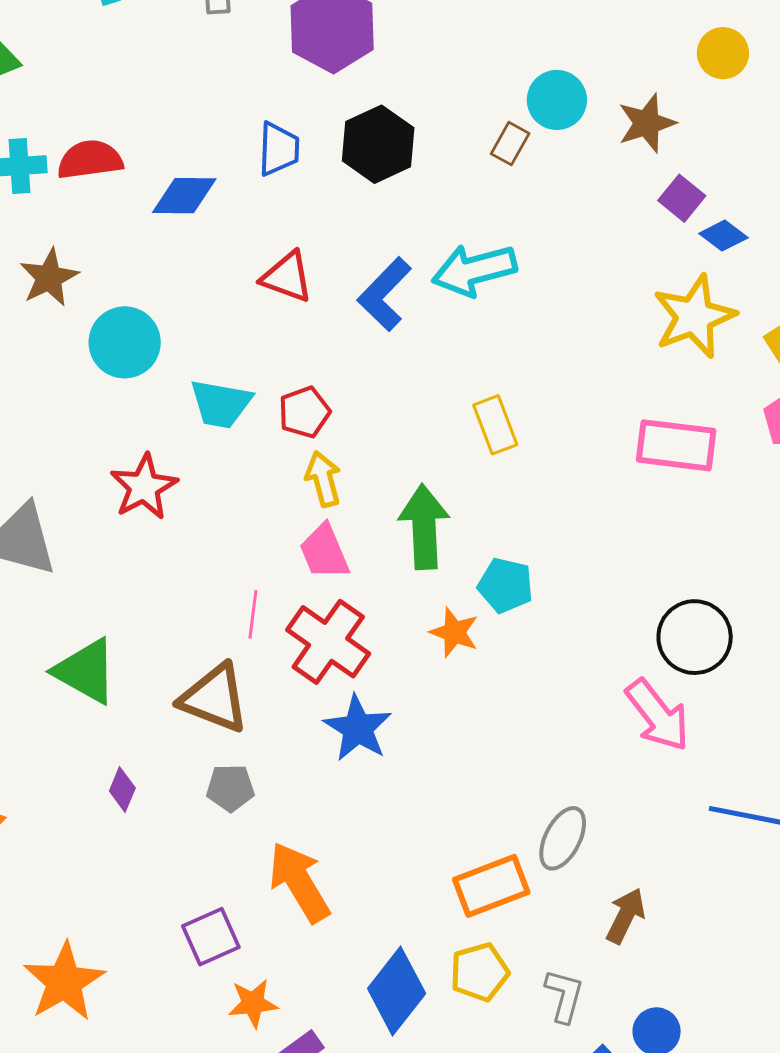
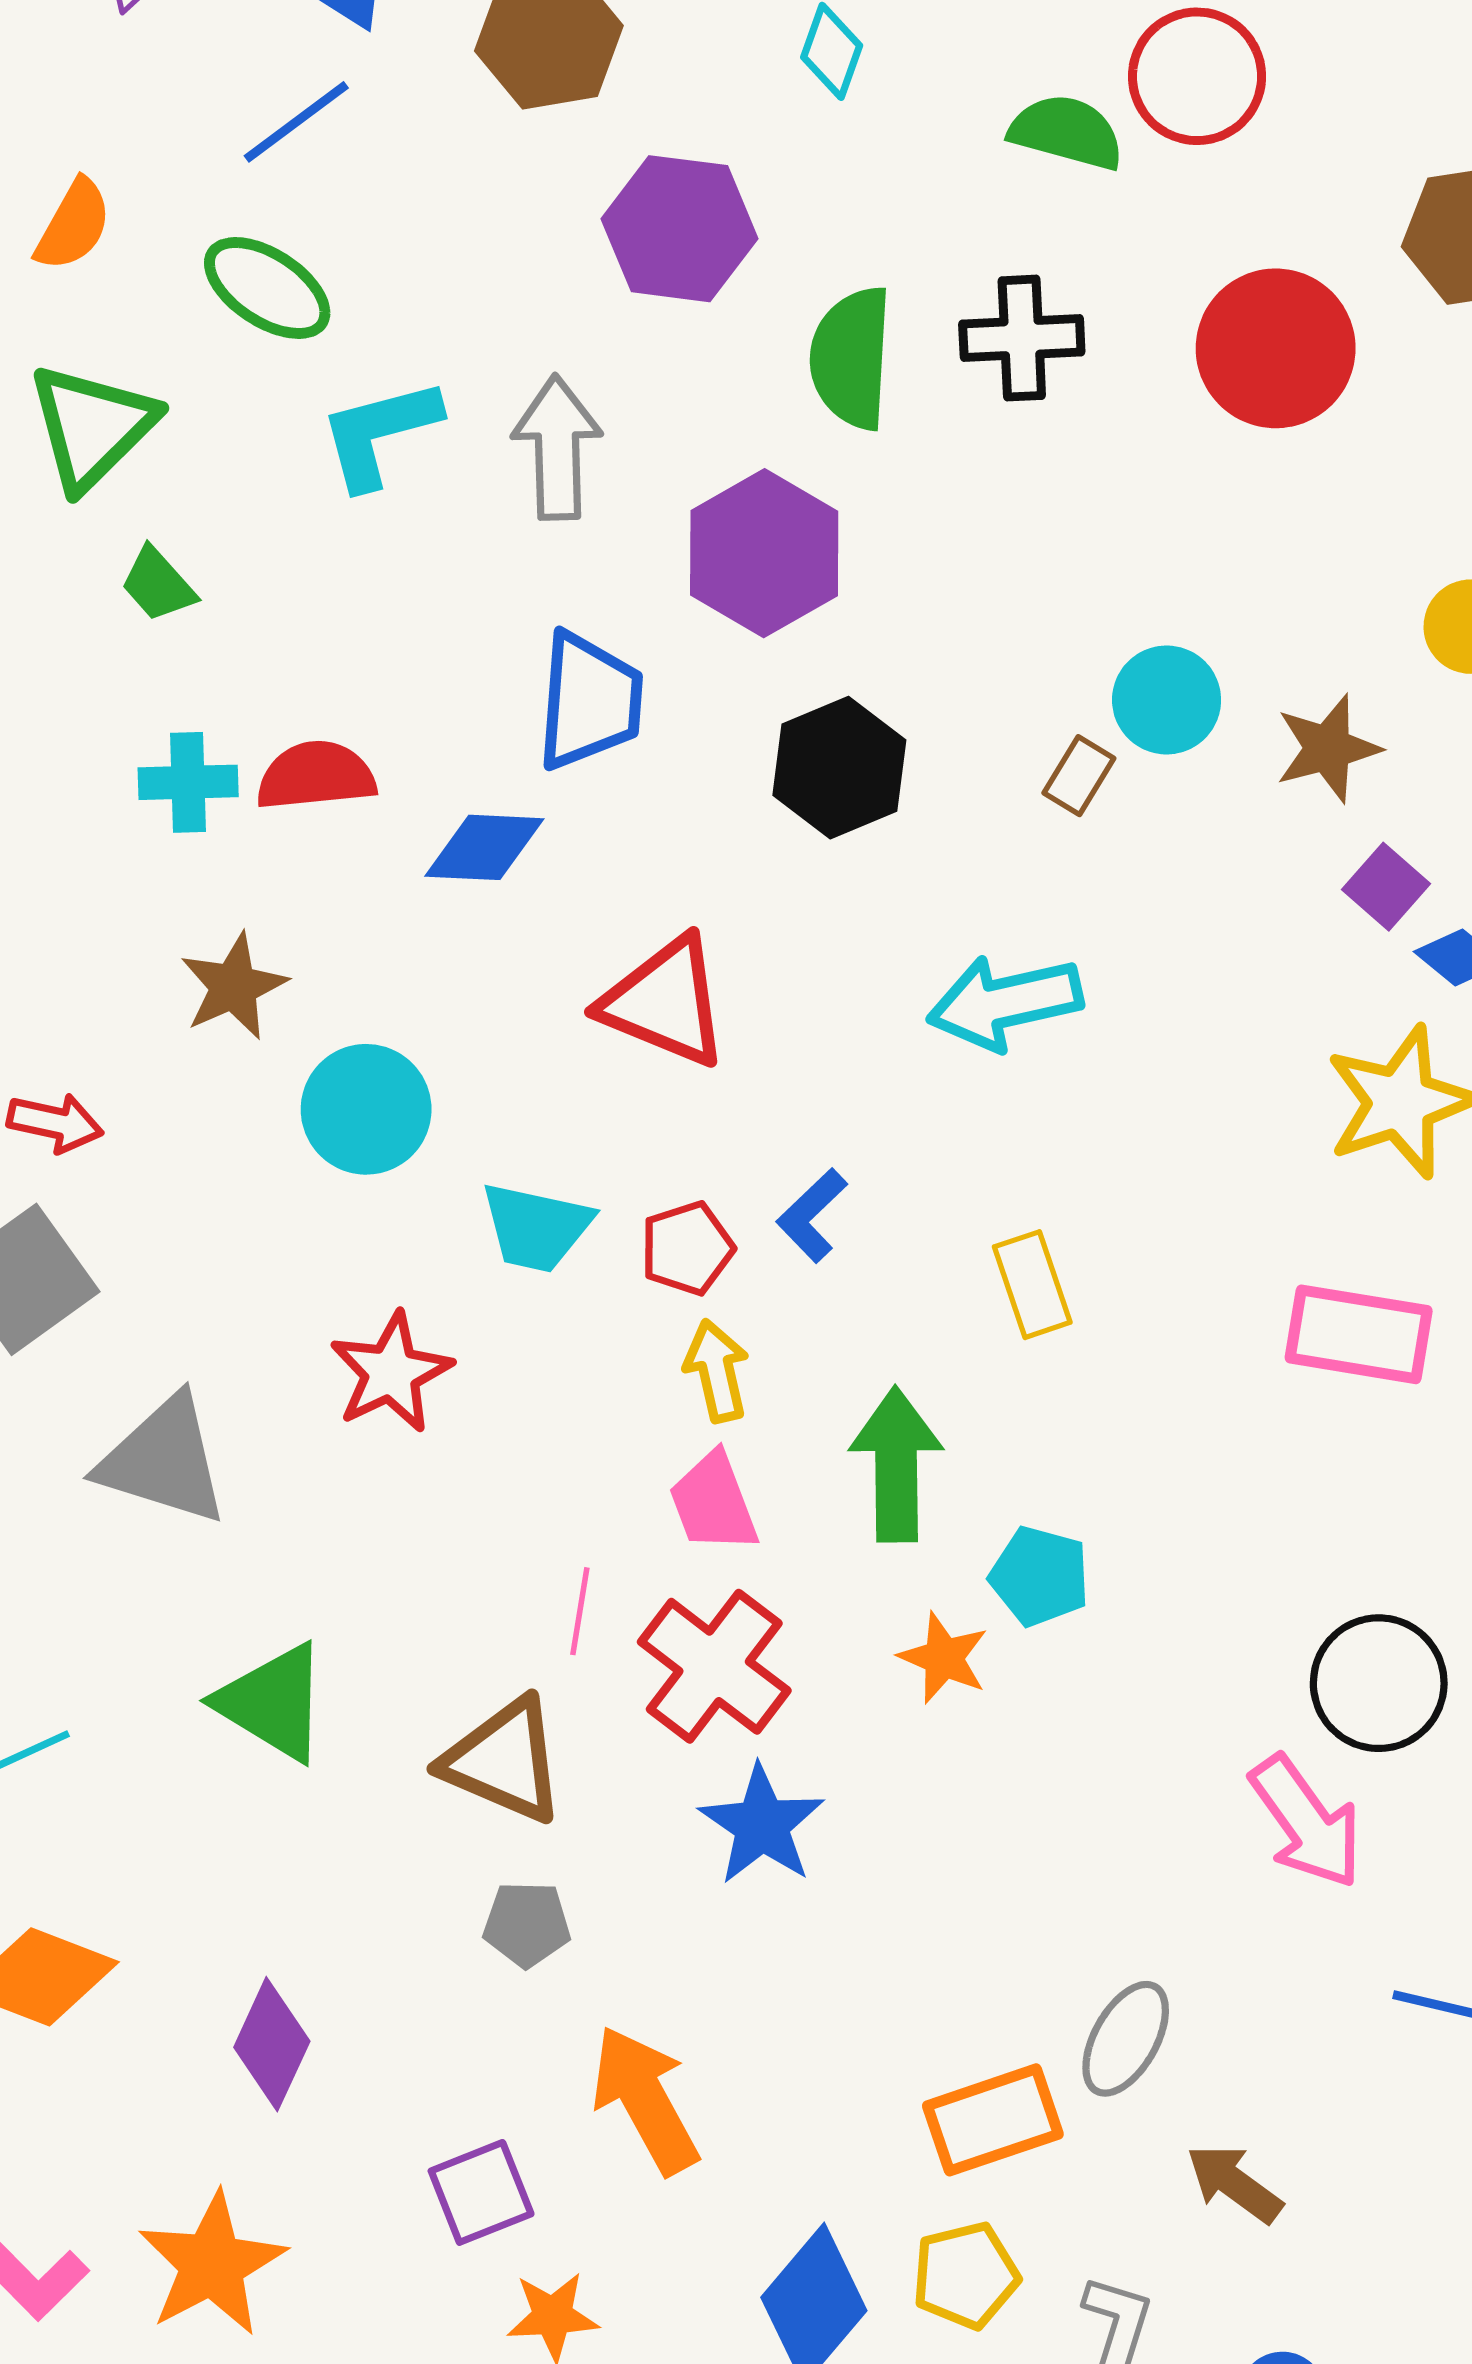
blue trapezoid: (279, 149) -> (589, 701), moved, size x1.4
red triangle: (287, 277) -> (665, 1002), size x1.4
blue L-shape: (385, 294) -> (812, 1215), moved, size x0.7
purple diamond: (122, 790) -> (272, 2044), moved, size x1.6
brown arrow: (626, 916) -> (1234, 2183), turned -82

